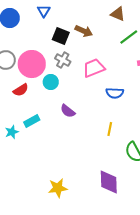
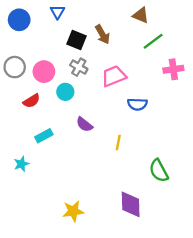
brown arrow: (84, 31) -> (102, 34), turned 36
pink circle: (32, 64) -> (44, 72), size x0.7
yellow line: (110, 129) -> (118, 143), moved
cyan star: (12, 132) -> (21, 164), moved

